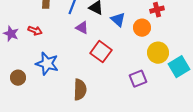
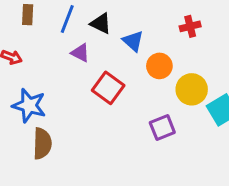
orange circle: (142, 28) -> (159, 66), moved
brown semicircle: (80, 90) -> (42, 144), moved

